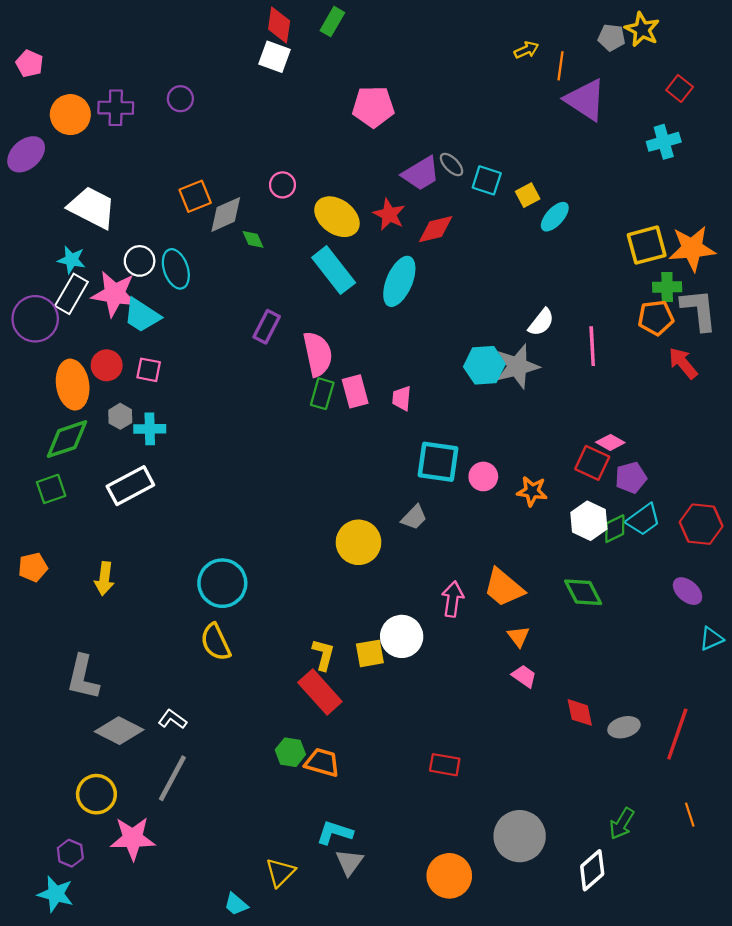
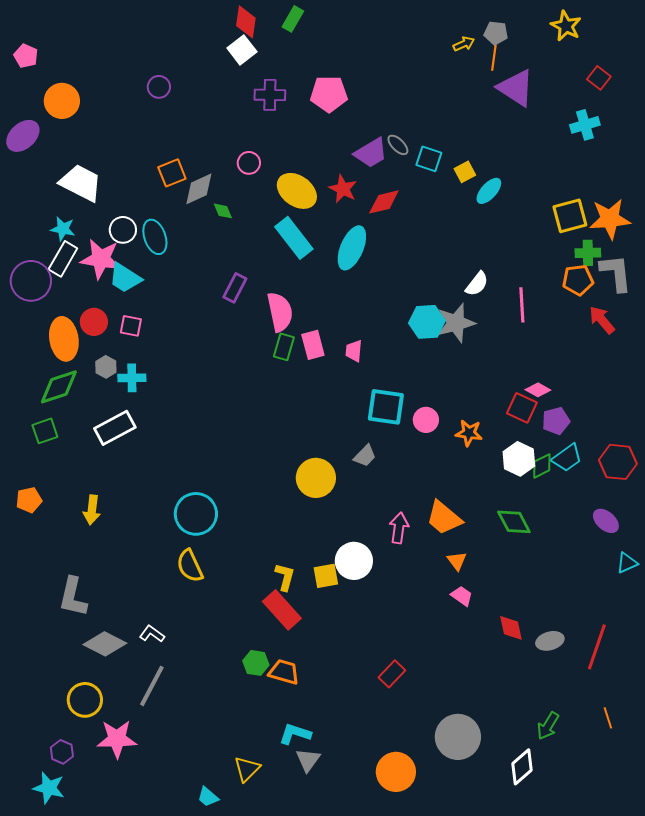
gray pentagon: (611, 37) -> (496, 33), moved
white square: (275, 57) -> (242, 50), turned 32
purple cross: (116, 108) -> (270, 95), moved
red rectangle: (445, 765) -> (392, 674), turned -56

